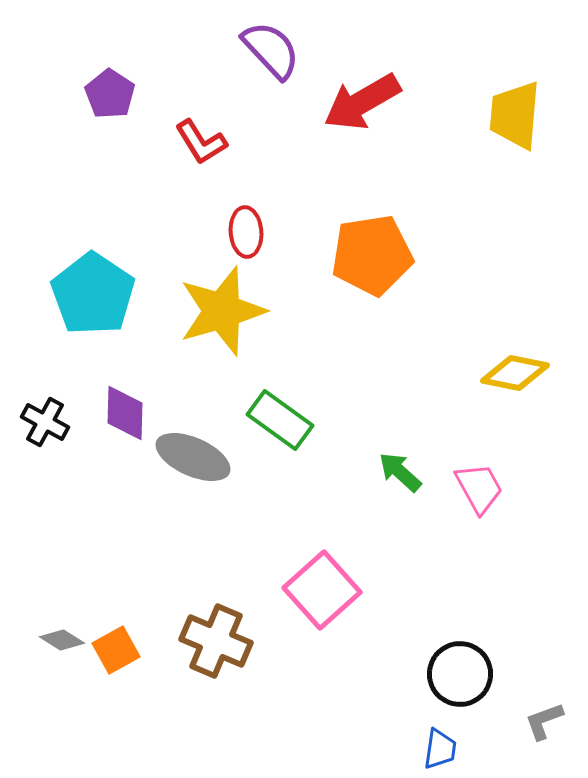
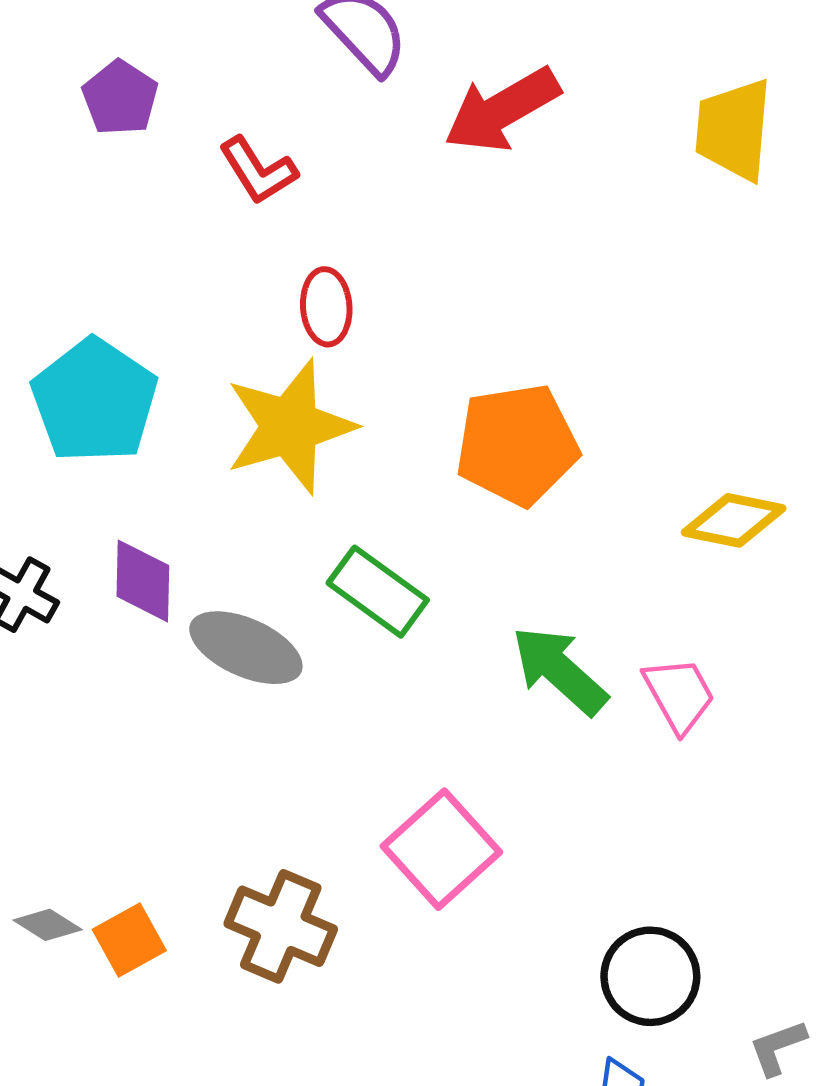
orange pentagon: (372, 255) -> (517, 445), moved
green arrow: (400, 472) -> (559, 670), size x1.5

